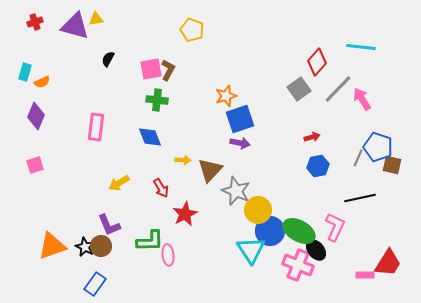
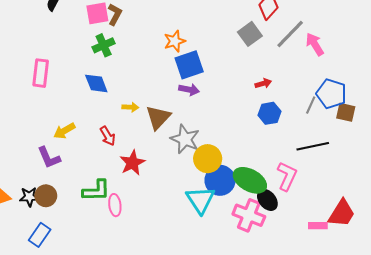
green cross: (157, 100) -> (104, 45), turned -30
purple L-shape: (109, 225) -> (49, 158), moved
black star: (85, 247) -> (29, 197), turned -30

